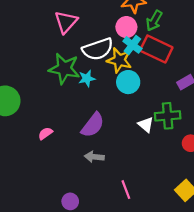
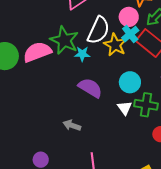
white semicircle: (98, 49) -> (98, 30), turned -60
cyan circle: (128, 82) -> (130, 82), moved
purple semicircle: (93, 125) -> (90, 88), moved, turned -110
pink semicircle: (45, 133) -> (37, 52), moved, size x2.0

